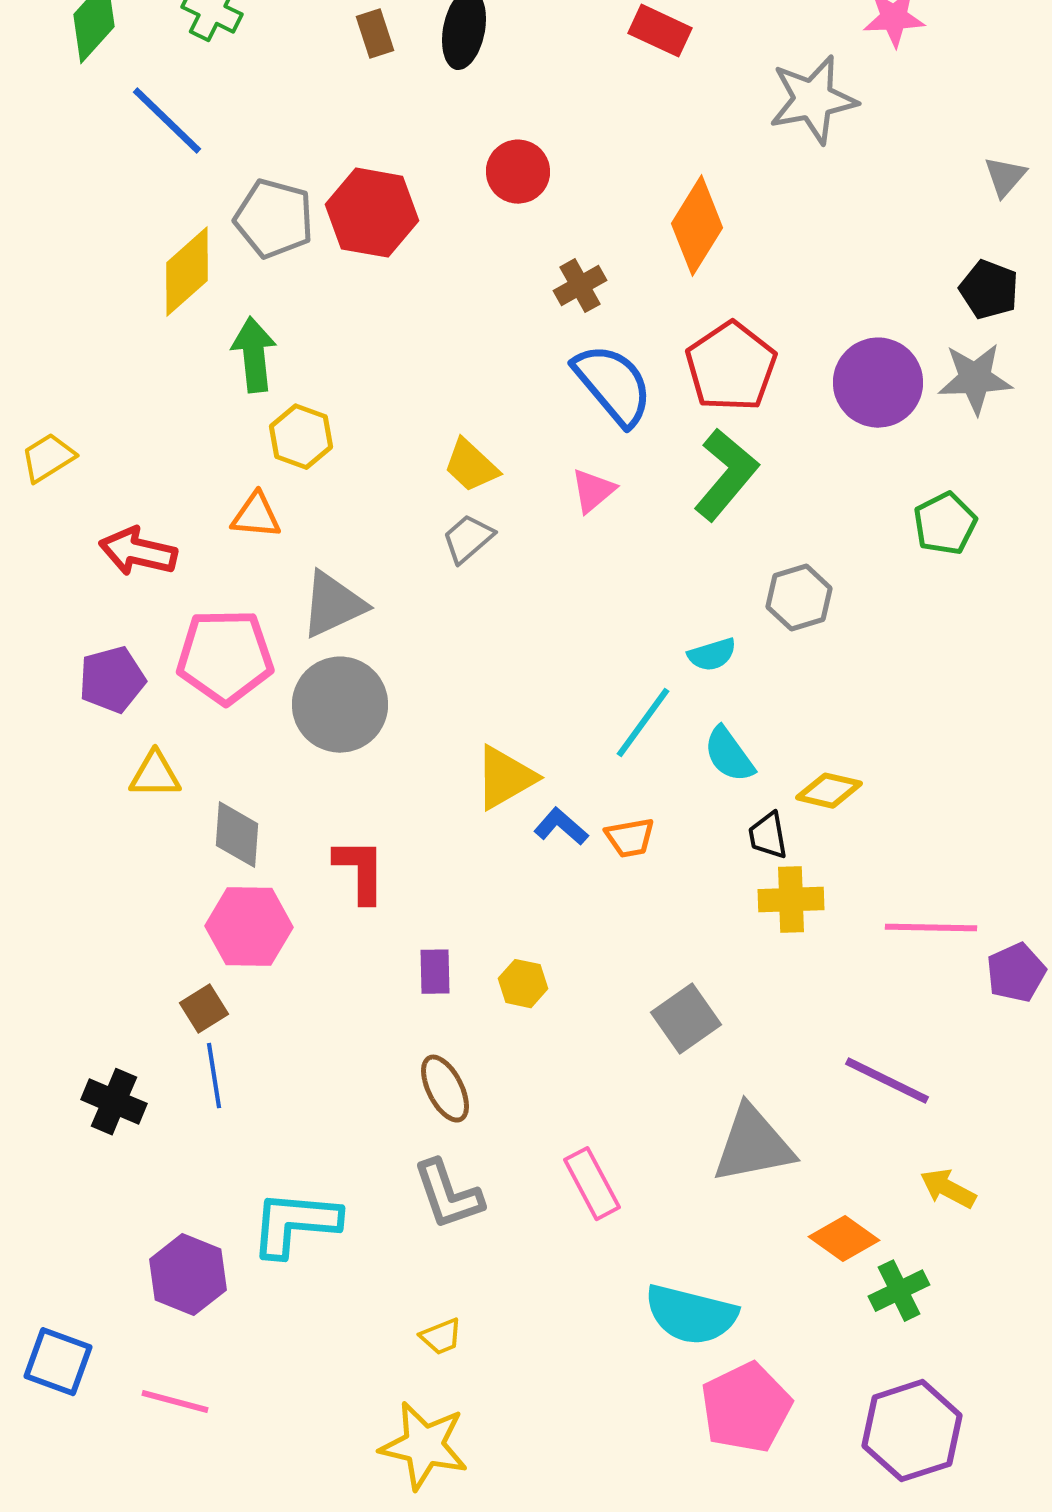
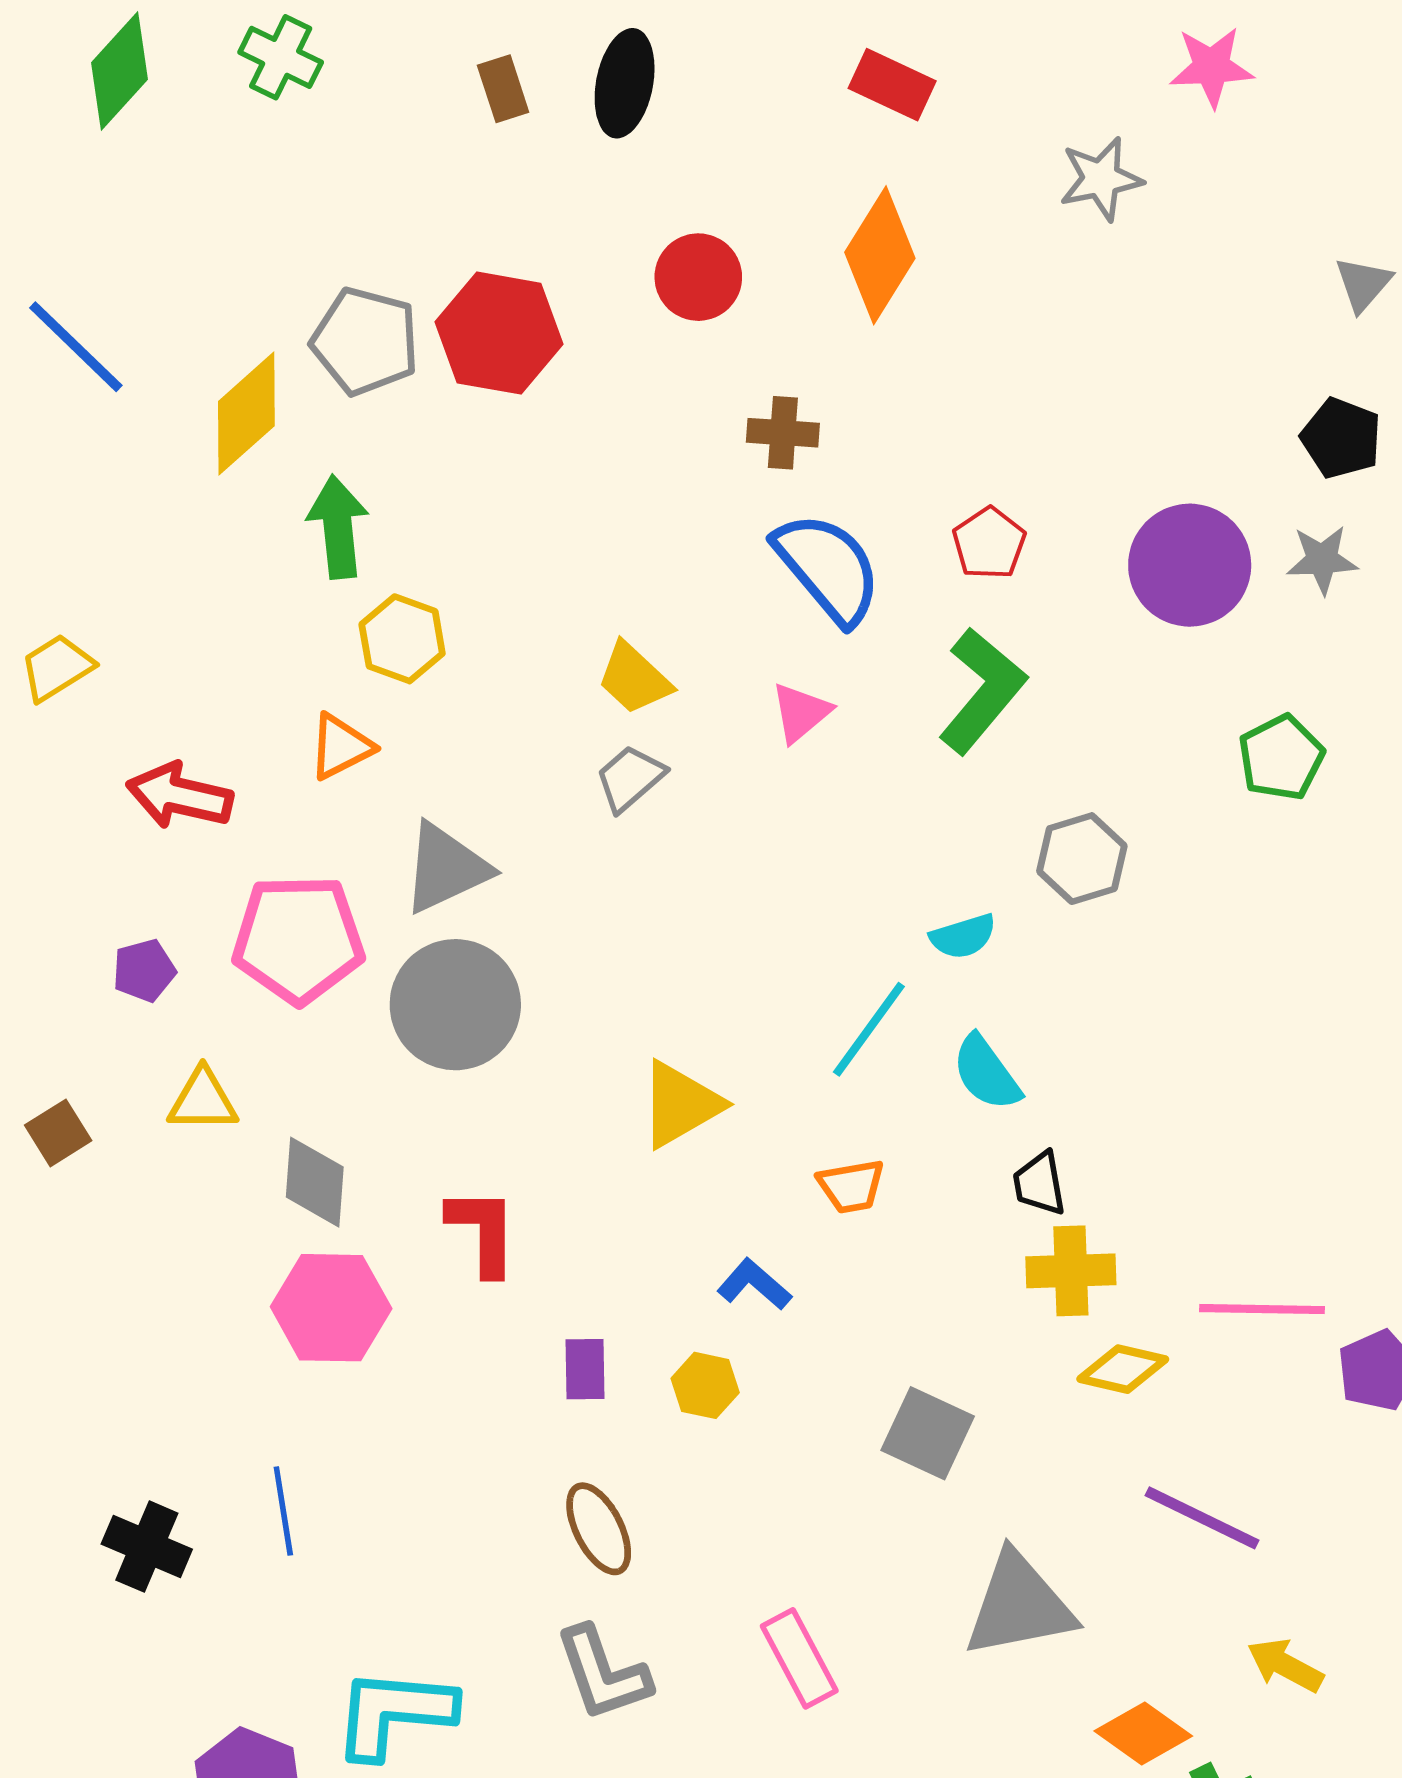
gray star: (813, 100) -> (1101, 179), size x0.7
blue line: (167, 121) -> (76, 347), moved
orange diamond: (697, 226) -> (880, 255), moved
brown cross: (580, 286) -> (783, 433), turned 33
red pentagon: (731, 367) -> (989, 543), size x0.6
gray star: (975, 379) -> (1322, 560), size x0.7
orange triangle: (256, 516) -> (341, 747), turned -32
purple pentagon: (112, 680) -> (144, 971), size x0.7
yellow diamond: (829, 791) -> (1123, 1369), moved
blue L-shape: (561, 827) -> (754, 1284), moved
brown square: (204, 1009) -> (58, 1133), moved
gray square: (686, 1019) -> (928, 1433), turned -30

